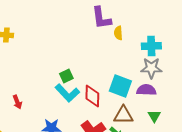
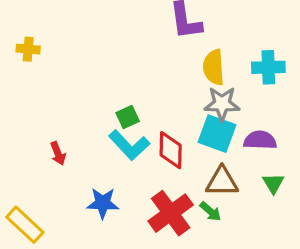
yellow semicircle: (118, 33) -> (214, 67), moved, size x1.5
gray star: (151, 68) -> (222, 104), moved
red arrow: (17, 102) -> (58, 153), moved

